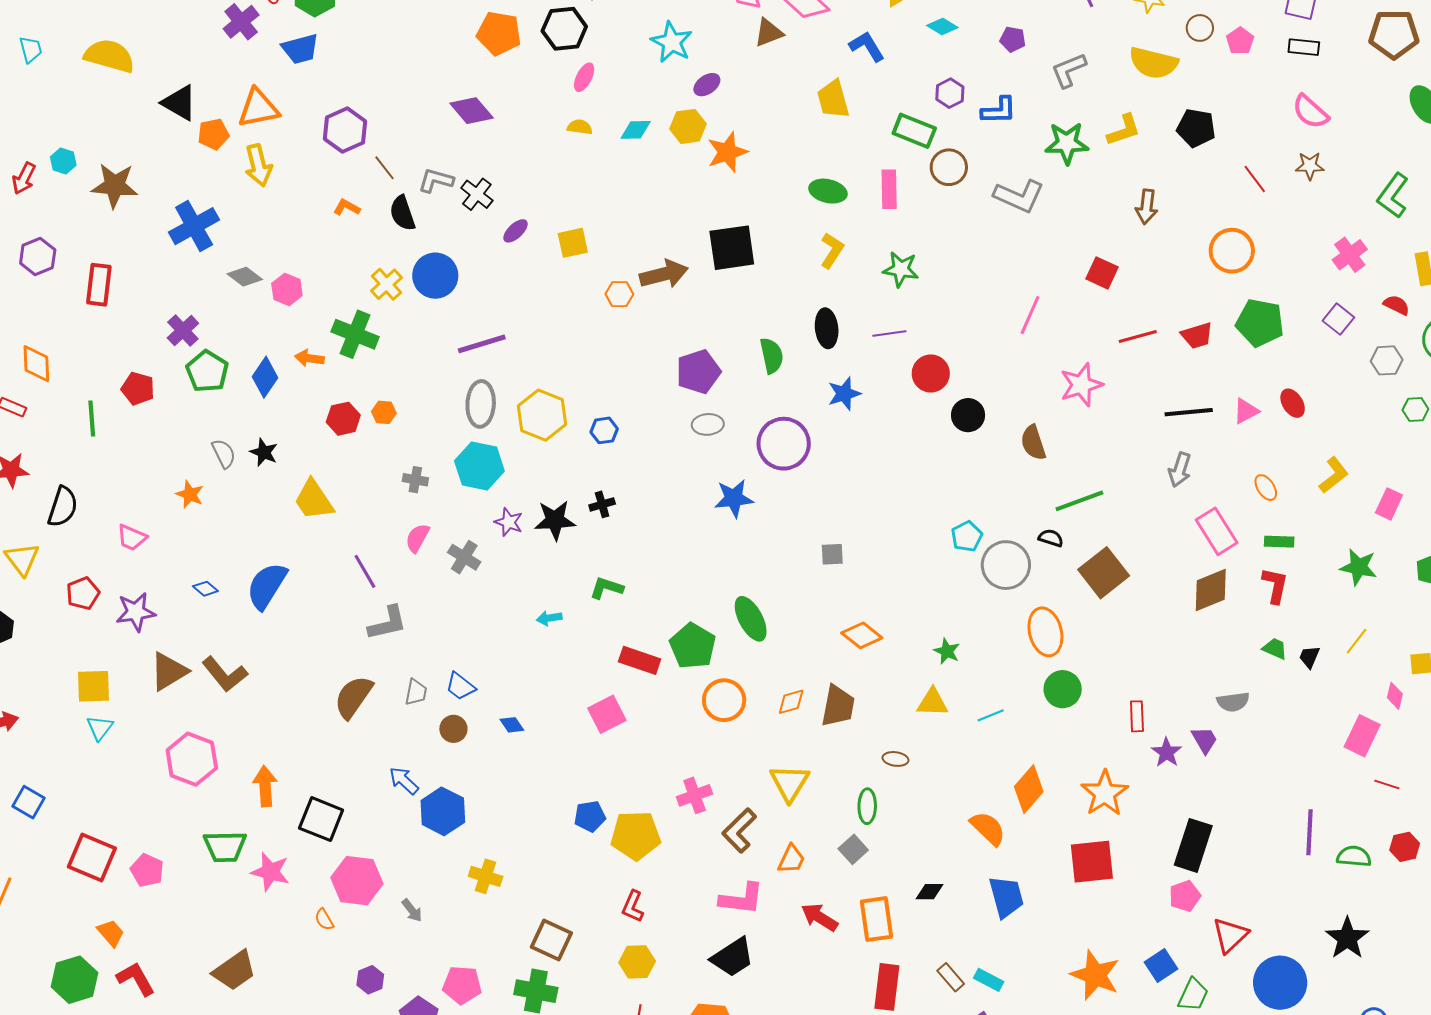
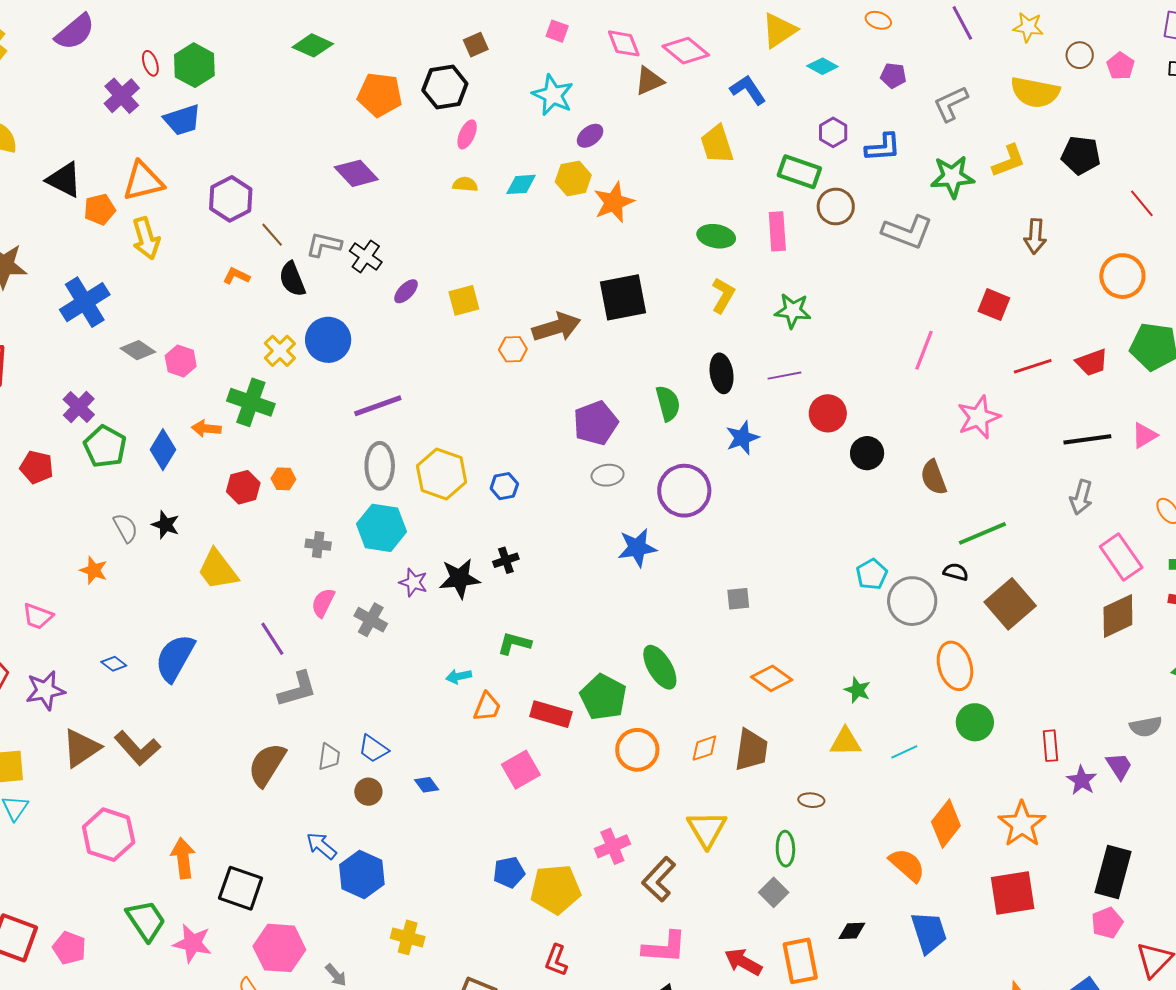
green trapezoid: (225, 847) -> (146, 920), turned -120
orange trapezoid: (791, 859) -> (487, 707), moved

